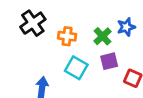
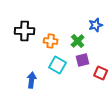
black cross: (33, 23) -> (25, 31), turned 36
blue star: (126, 27) -> (96, 25), moved

